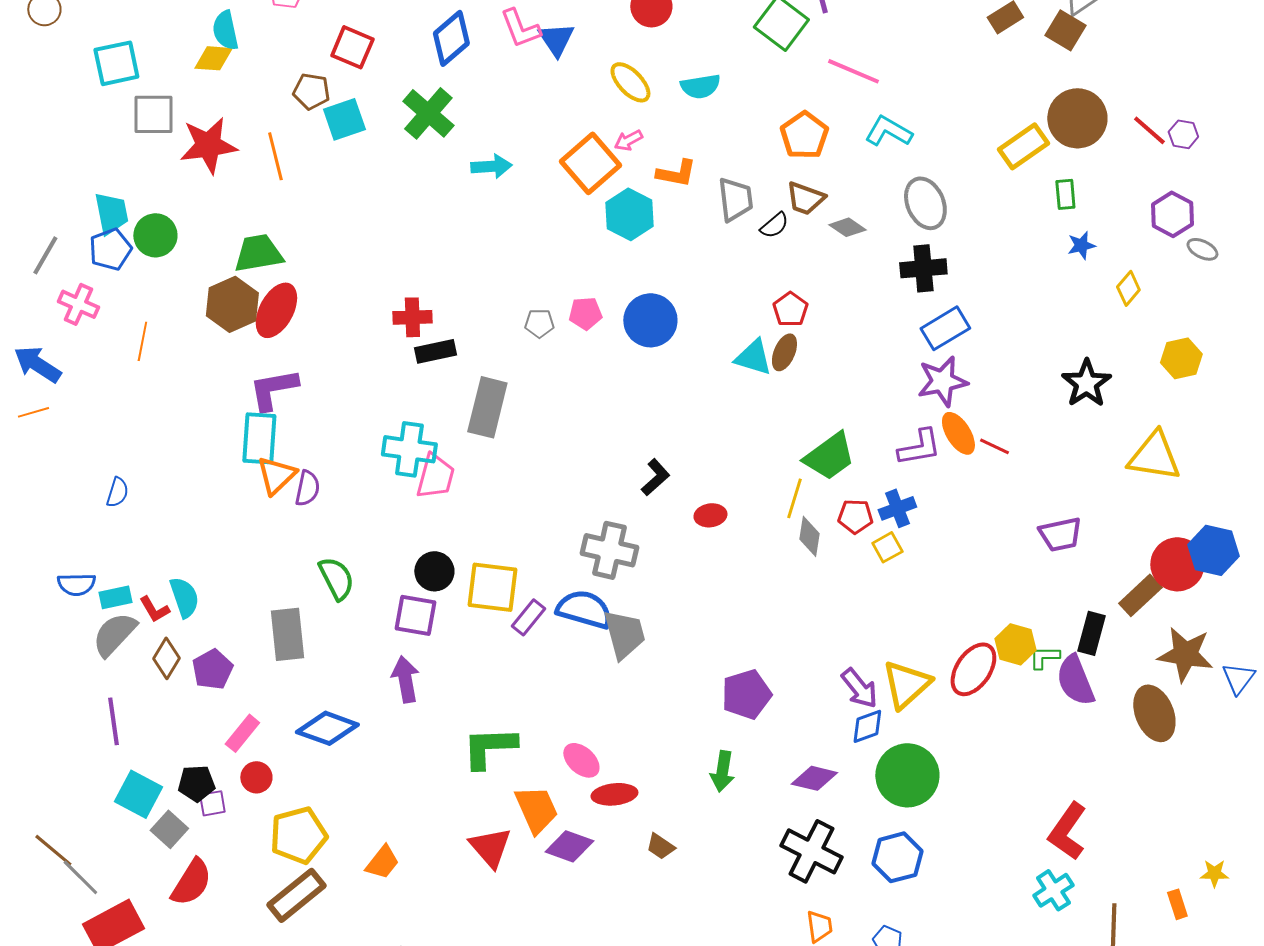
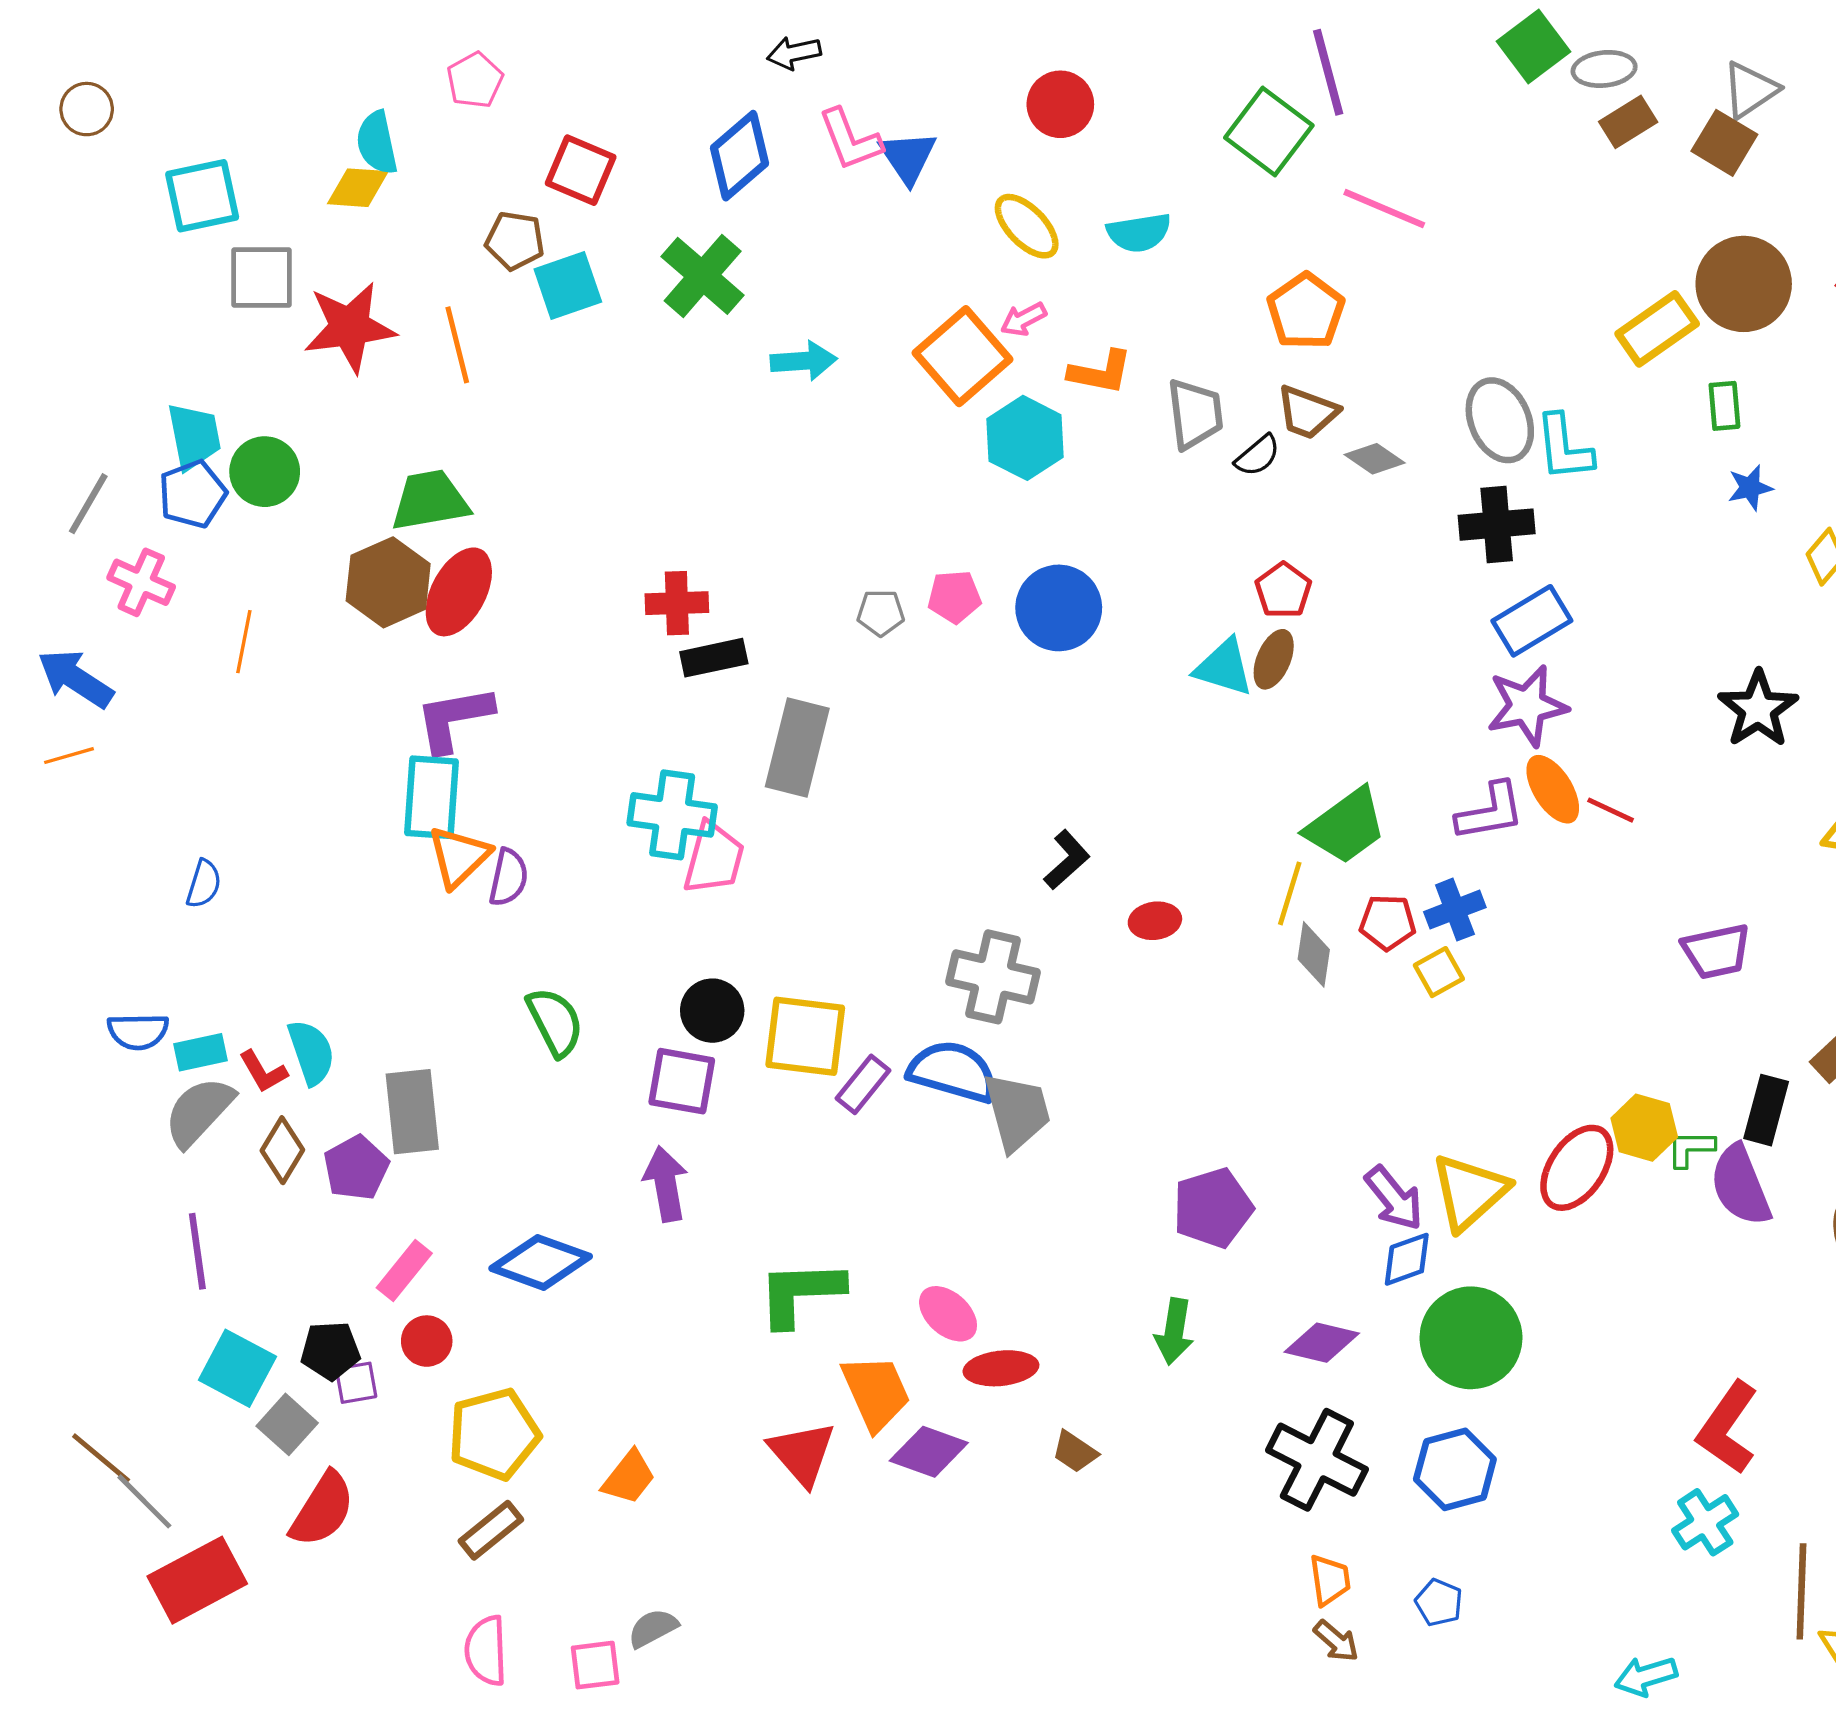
cyan L-shape: (888, 131) -> (1564, 448), moved, turned -126
gray rectangle: (287, 634) -> (412, 1112), moved
brown rectangle: (296, 895) -> (491, 1530), size x0.7

